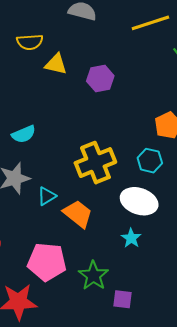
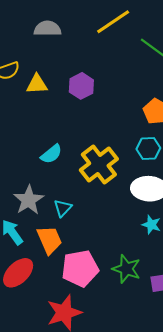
cyan semicircle: (24, 134) -> (51, 154), moved
orange trapezoid: (78, 214) -> (49, 240), moved, turned 44

